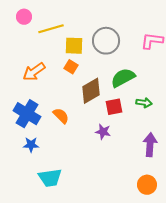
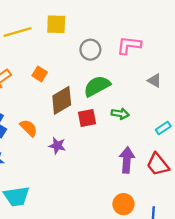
gray circle: (106, 41) -> (90, 50), moved, size x0.7
yellow square: (74, 46) -> (56, 24), moved
purple star: (103, 132) -> (57, 146), moved

